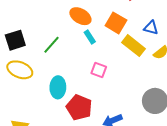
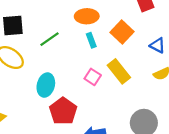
orange ellipse: (80, 16) -> (87, 16), turned -45
yellow rectangle: (133, 46) -> (119, 71), moved

